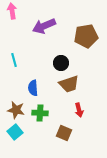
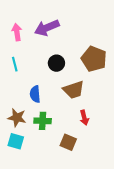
pink arrow: (12, 11) -> (17, 32), moved
brown pentagon: (86, 36) -> (94, 59), moved, turned 30
black circle: (61, 63) -> (56, 63), moved
cyan square: (15, 132) -> (16, 141), turned -35

